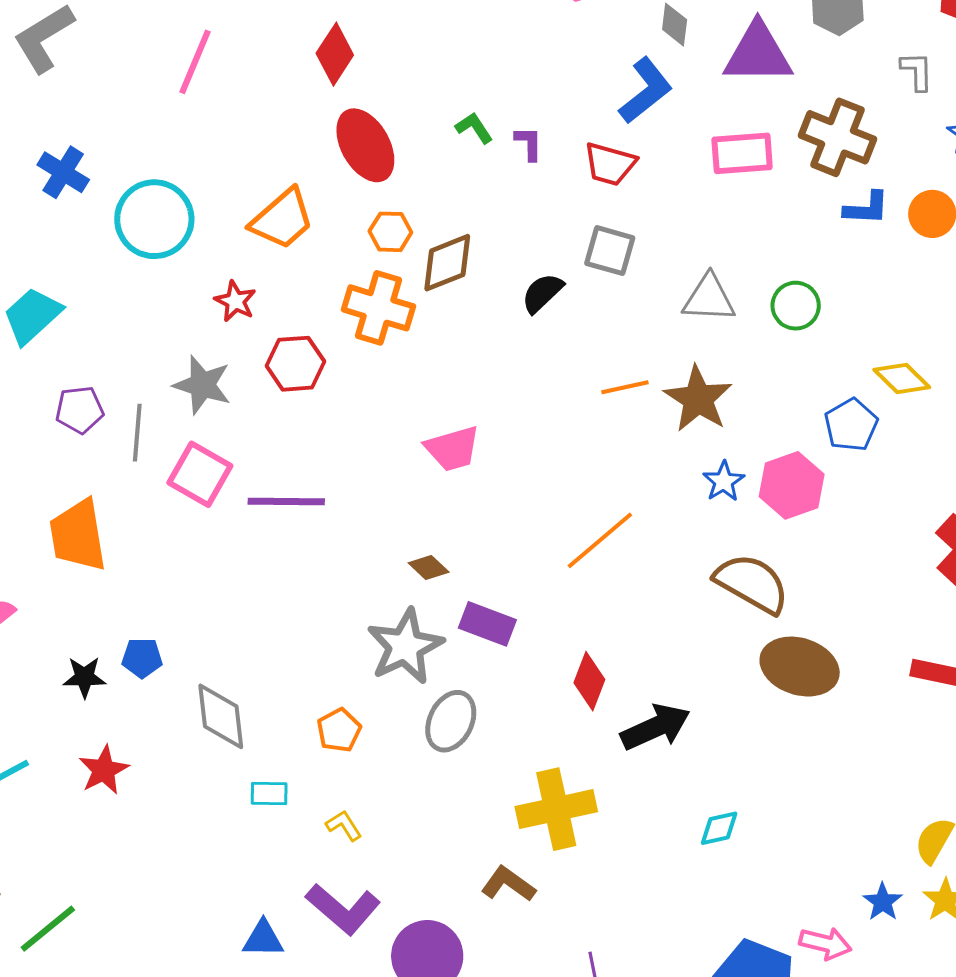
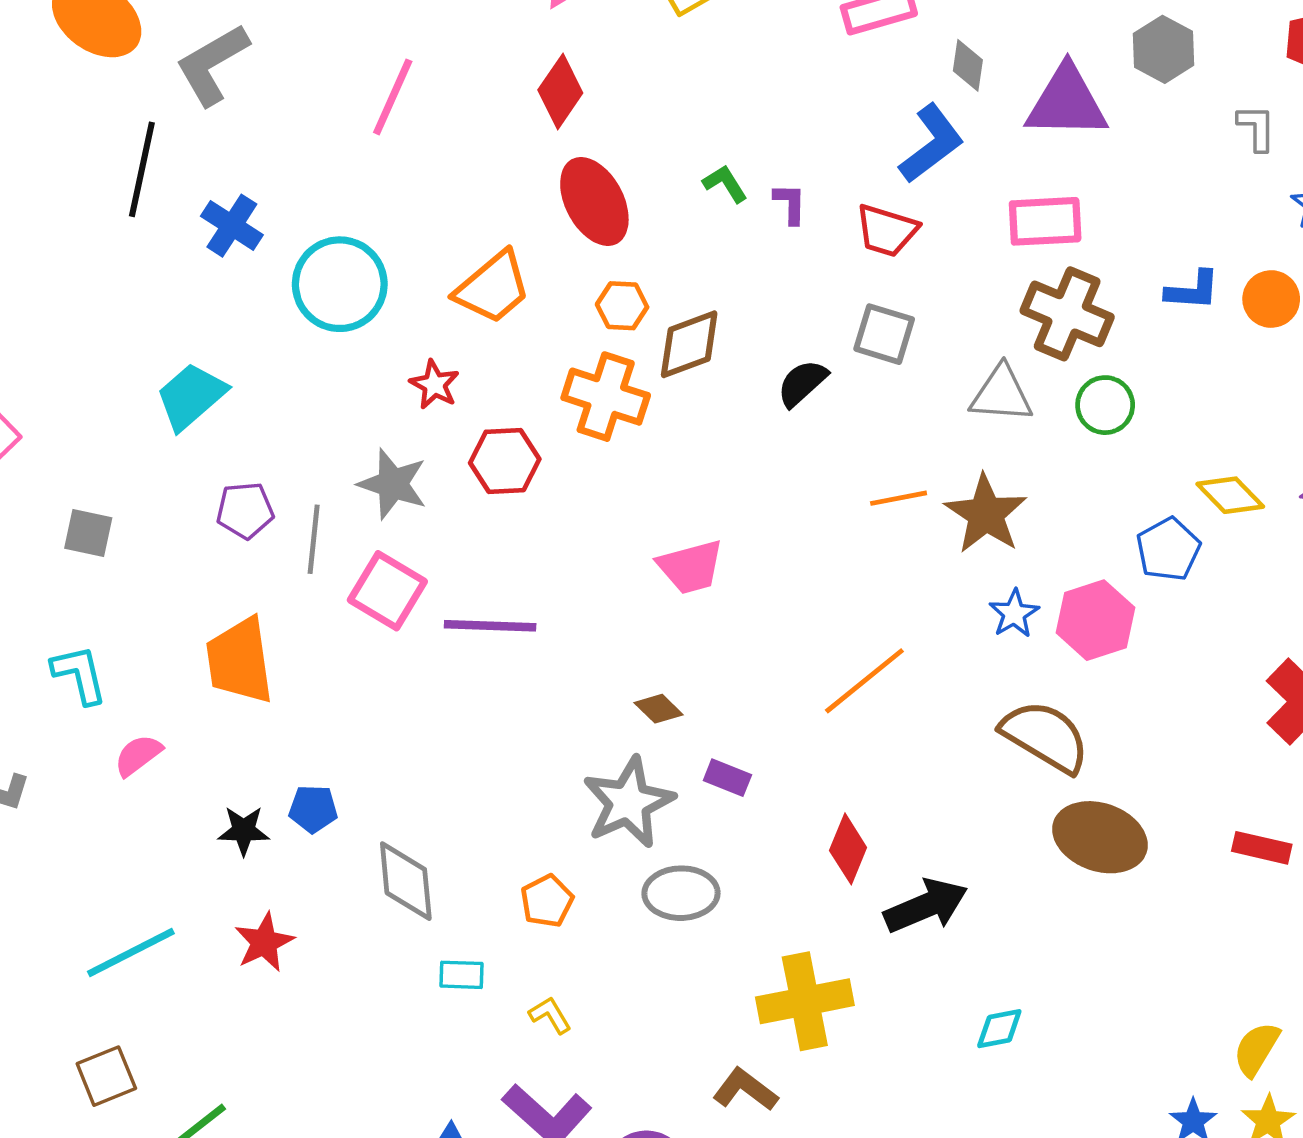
brown cross: (838, 137) -> (1067, 314), moved
purple rectangle: (487, 624) -> (727, 778), size x0.7
gray ellipse: (451, 721) -> (681, 893), turned 62

